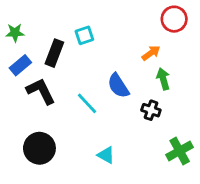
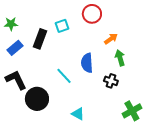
red circle: (174, 19) -> (92, 14), moved
blue semicircle: (118, 86) -> (87, 63), turned 30
black L-shape: (41, 91) -> (16, 80), moved
black circle: (39, 148) -> (37, 99), moved

